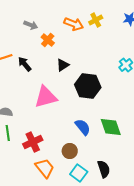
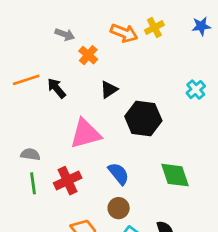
blue semicircle: (83, 127) -> (119, 174), moved
red cross: (33, 142) -> (68, 181), moved

